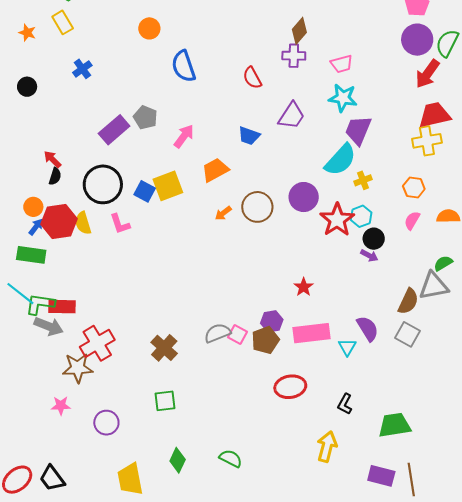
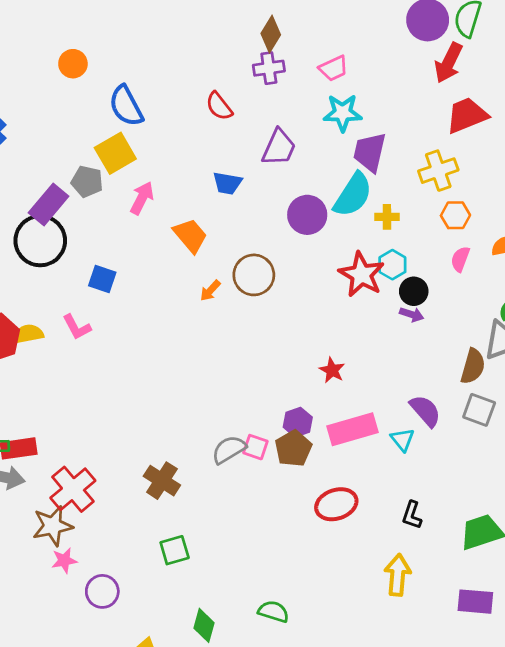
yellow cross: (427, 141) -> (438, 171), moved
orange trapezoid: (215, 170) -> (190, 236), turned 88
yellow cross: (363, 180) -> (387, 217), turned 30
black circle: (103, 184) -> (40, 241), moved
yellow square: (168, 186) -> (115, 153), moved
purple circle: (304, 197) -> (307, 215), moved
yellow semicircle: (83, 223) -> (28, 334), turned 105
pink star: (61, 406) -> (64, 560), moved

